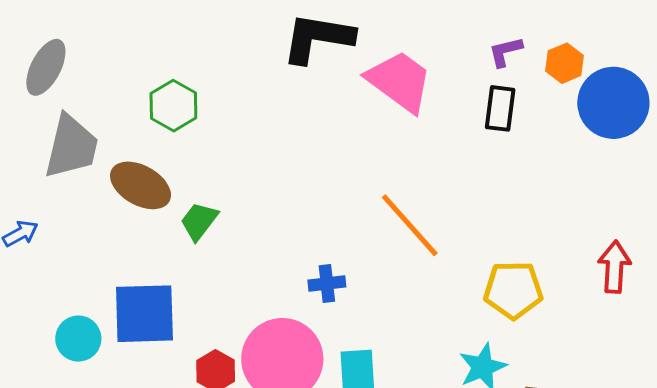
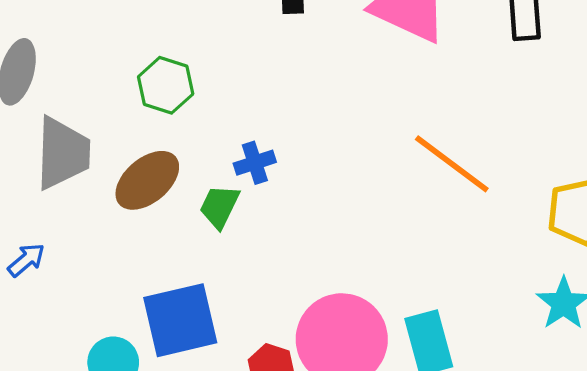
brown ellipse: (141, 185) -> (147, 180), turned -58
blue cross: (327, 283) -> (255, 163), moved

